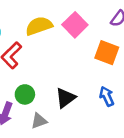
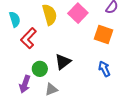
yellow semicircle: (39, 26) -> (50, 15), turned 95
black triangle: (65, 98) -> (63, 62), moved

